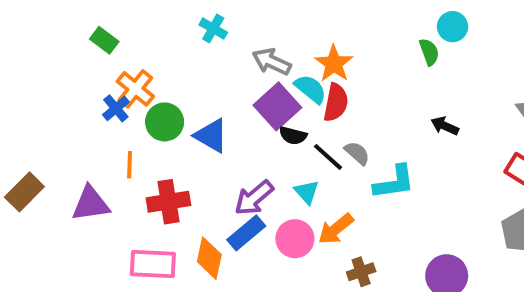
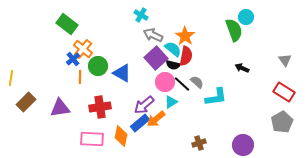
cyan cross: (213, 29) -> (141, 15), moved
green rectangle: (104, 40) -> (67, 24), size x1.5
green semicircle: (429, 52) -> (234, 30), size x1.6
black semicircle: (293, 136) -> (173, 65), moved
orange line: (130, 165) -> (80, 77), moved
cyan triangle: (307, 192) -> (171, 102), turned 40
orange arrow: (336, 229) -> (156, 119), moved
pink circle: (295, 239) -> (165, 82), moved

